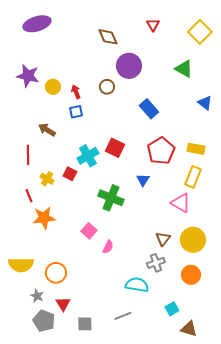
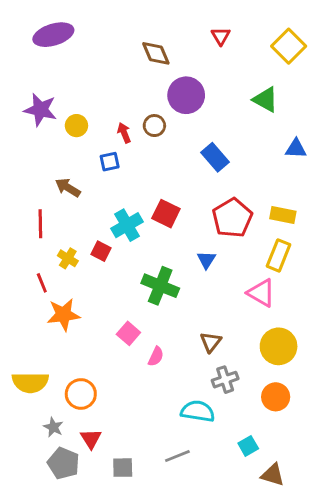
red arrow: (76, 92) -> (124, 133), moved
blue triangle: (205, 103) -> (296, 149), turned -35
brown triangle: (163, 239) -> (211, 342), moved

